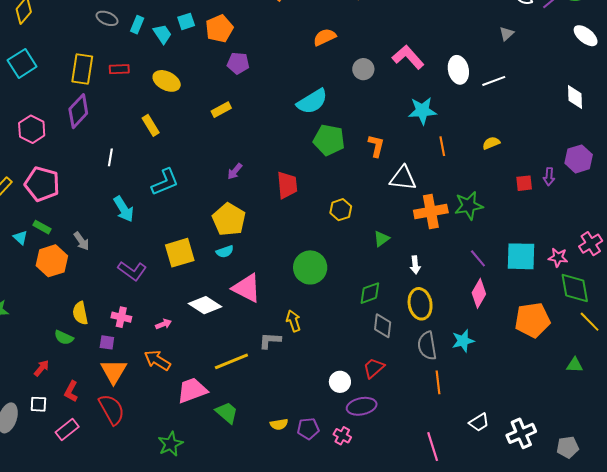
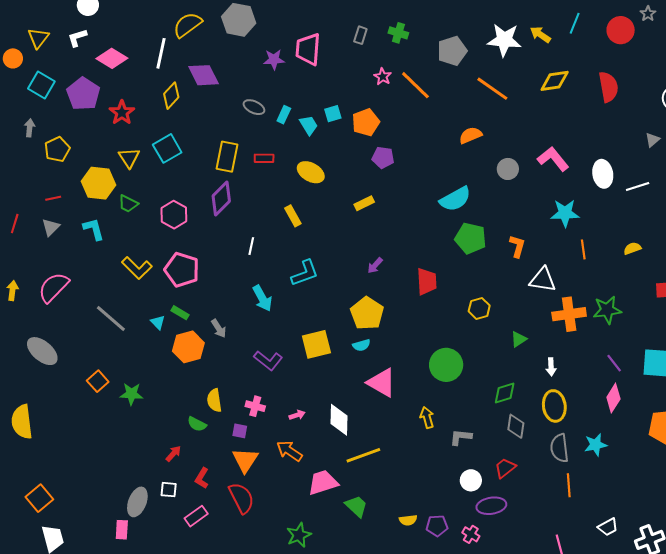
white diamond: (205, 305) -> (339, 420), moved, turned 56
gray L-shape: (270, 340) -> (461, 437), moved

